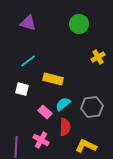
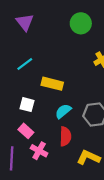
purple triangle: (28, 23) -> (25, 22), turned 36
white square: (22, 89) -> (27, 105), moved
pink rectangle: (45, 112) -> (26, 131), moved

